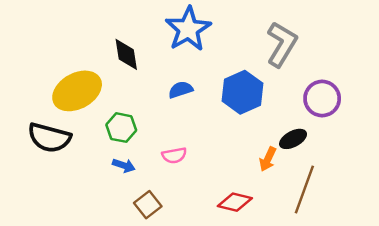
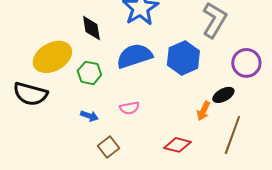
blue semicircle: (181, 90) -> (134, 56), size x1.8
green hexagon: (121, 128) -> (89, 73), moved

